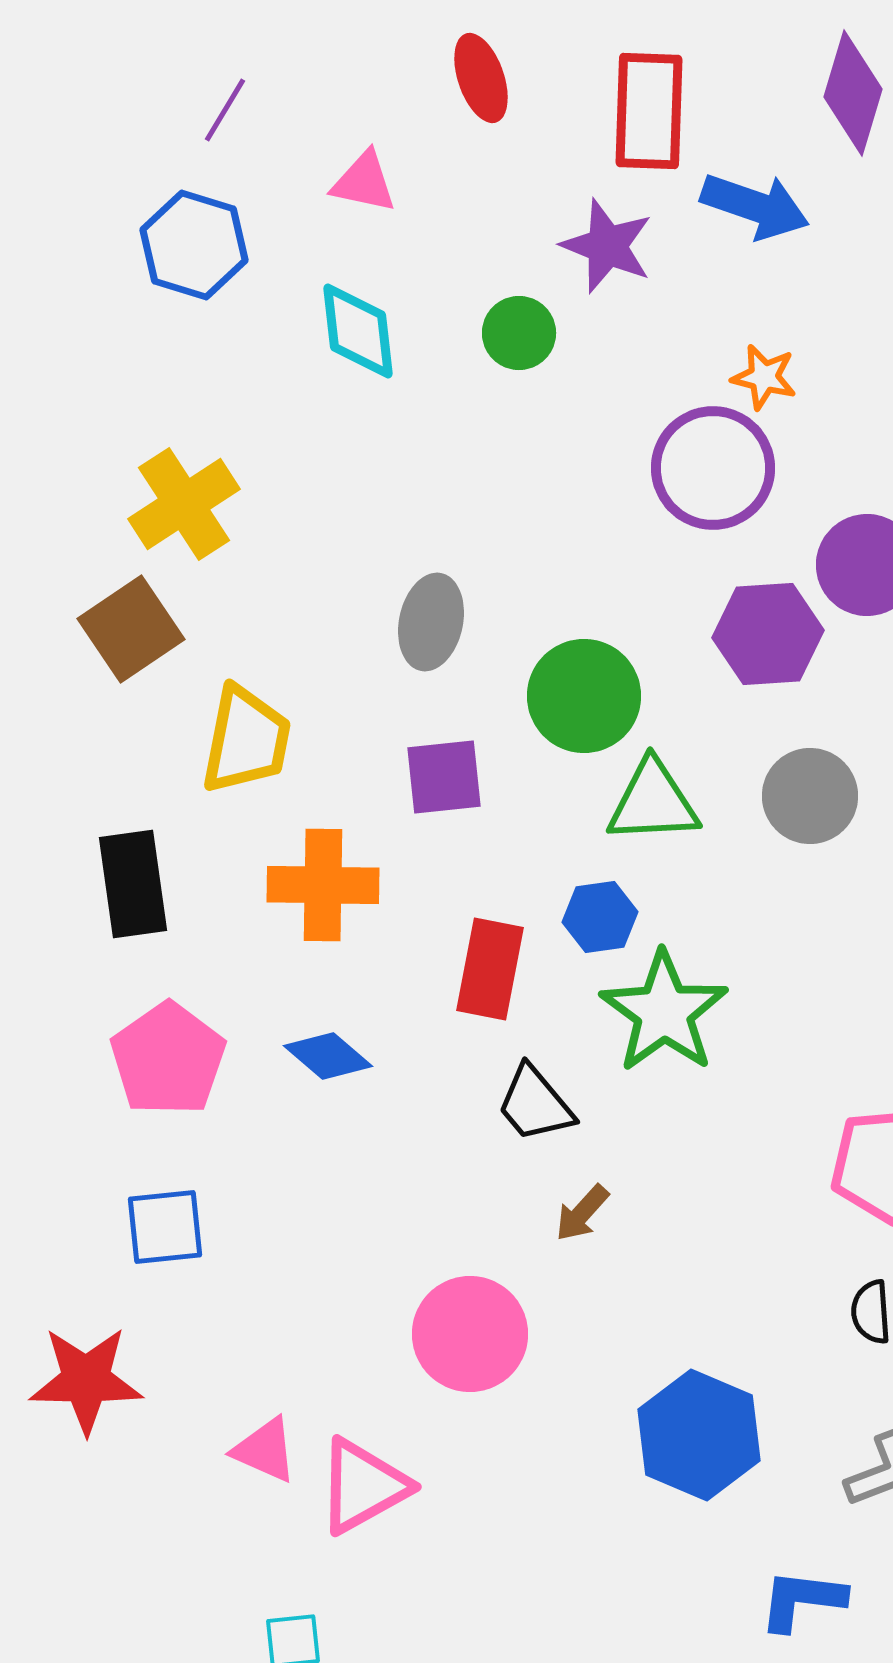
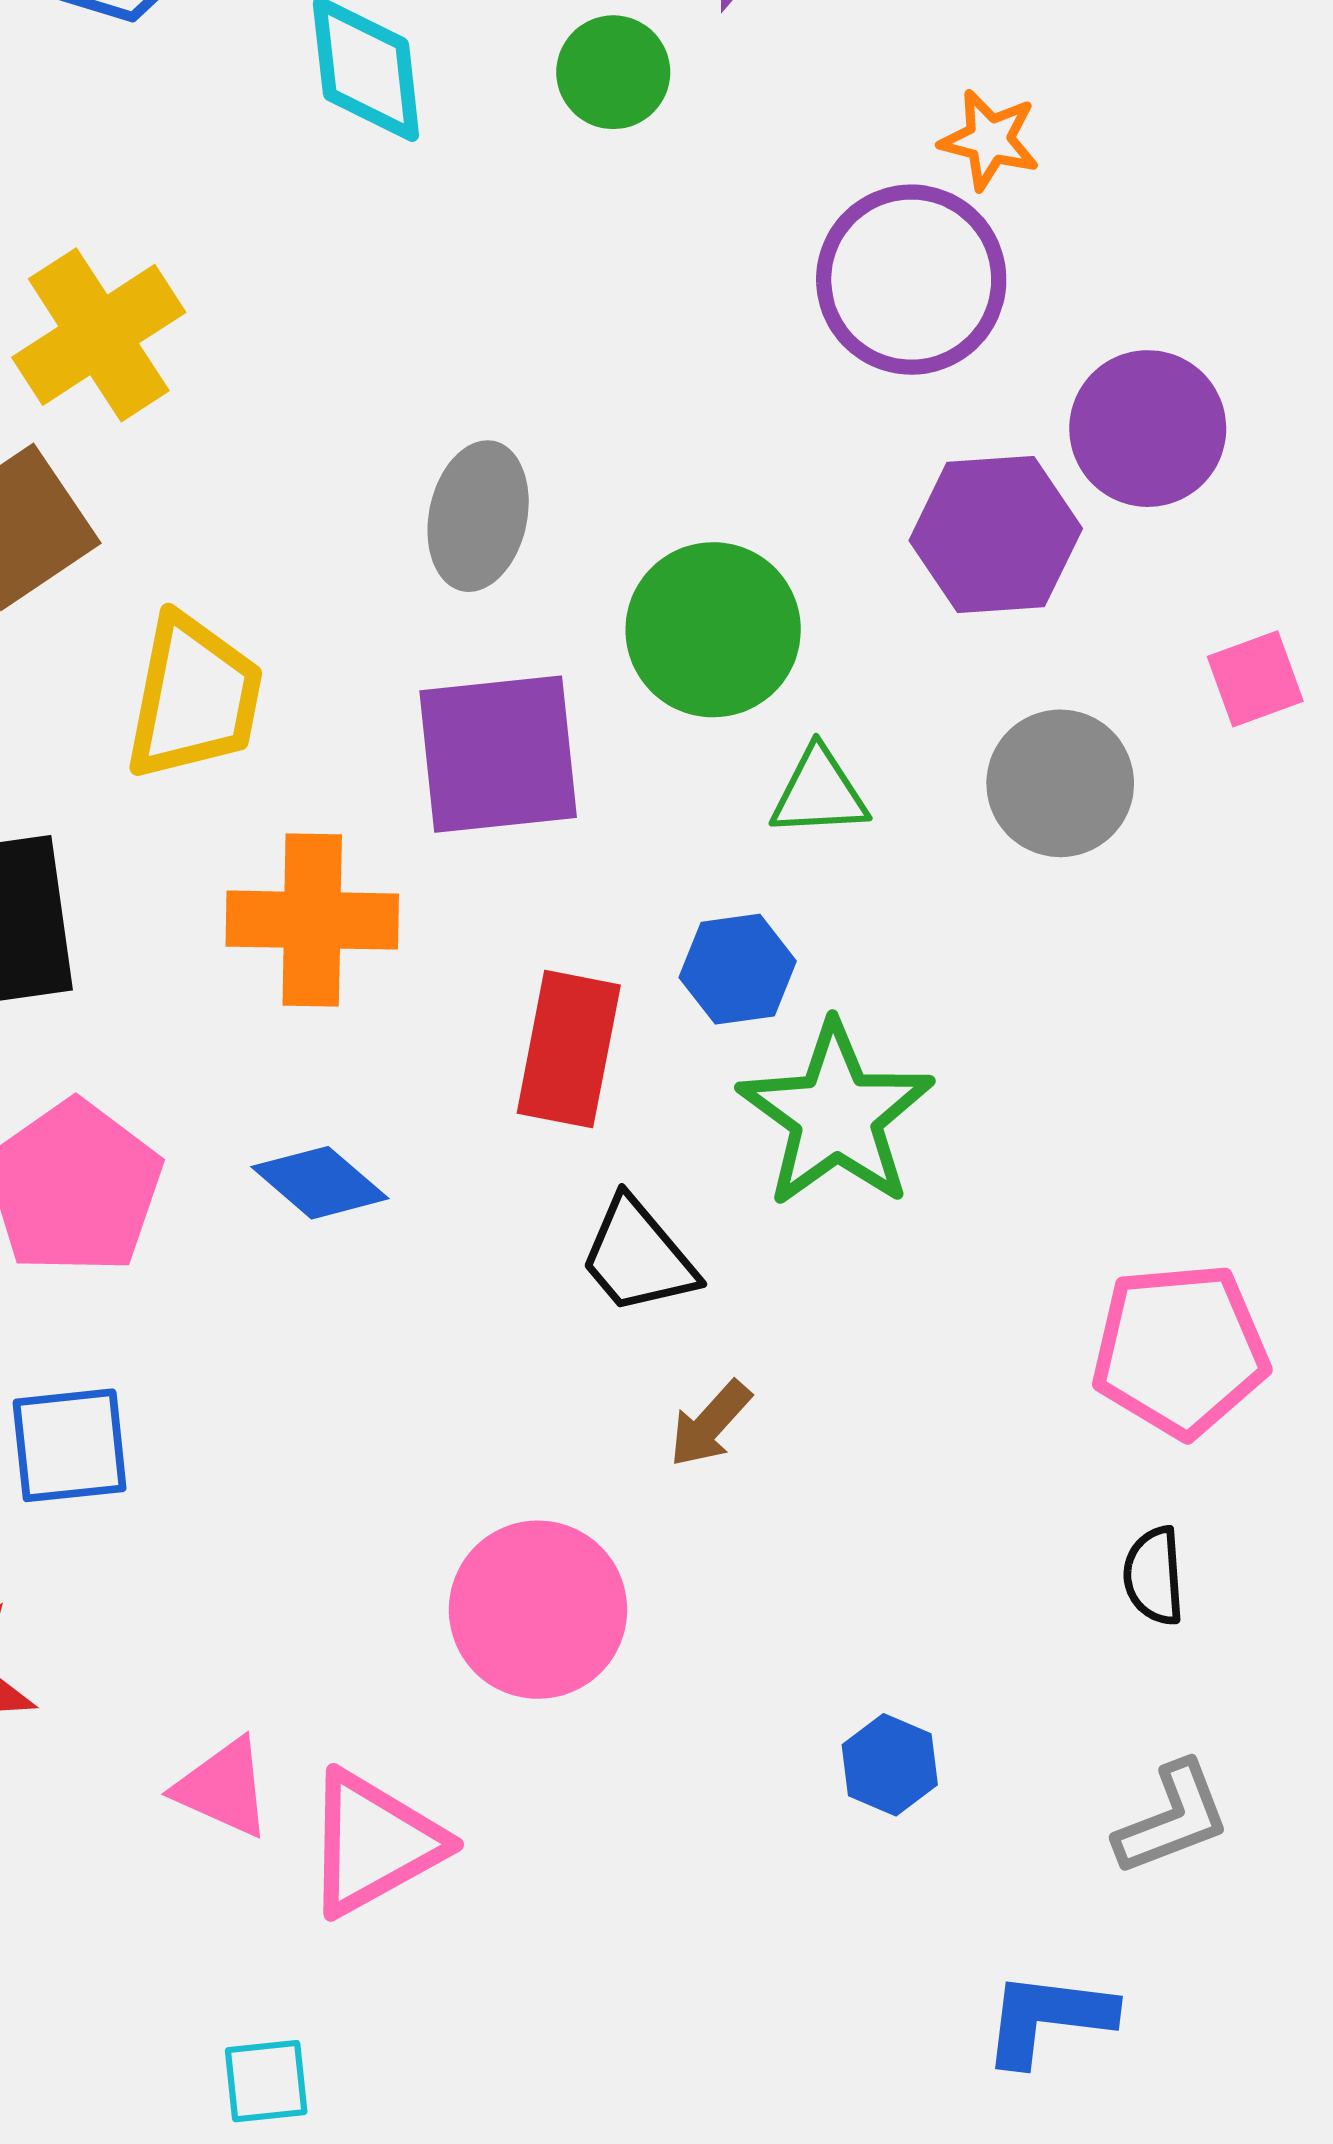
purple square: (444, 777) -> (498, 754), size x1.4
green triangle: (653, 802) -> (819, 793), size x0.7
blue hexagon: (699, 1435) -> (890, 1765), size x0.5

